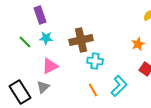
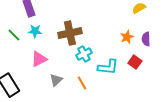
cyan cross: (95, 61) -> (84, 54), turned -35
cyan L-shape: (119, 86) -> (108, 67), moved, turned 50
gray triangle: (43, 87) -> (56, 80), moved

